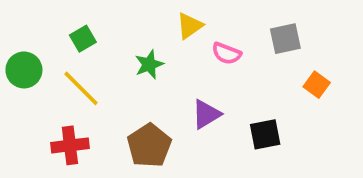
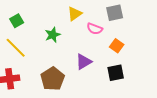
gray square: (285, 39) -> (115, 13), moved
orange square: (317, 85) -> (117, 46), moved

